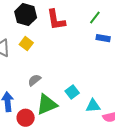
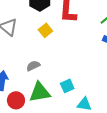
yellow square: (26, 44) -> (45, 30), moved

